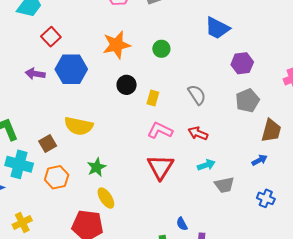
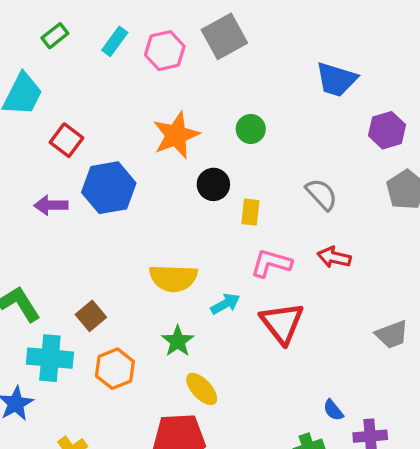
black circle: (127, 85) -> (213, 184), moved
yellow semicircle: (79, 126) -> (173, 278), moved
cyan arrow: (206, 165) -> (225, 304), moved

